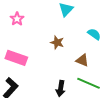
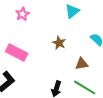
brown triangle: (82, 60) -> (82, 64), turned -40

